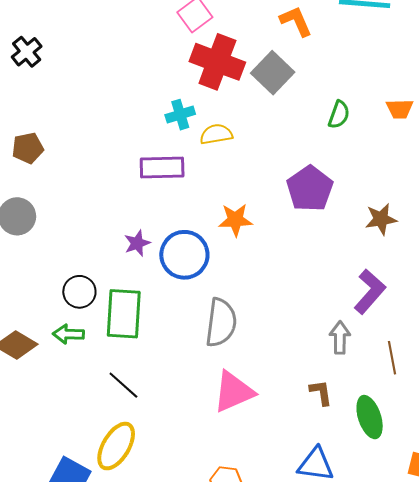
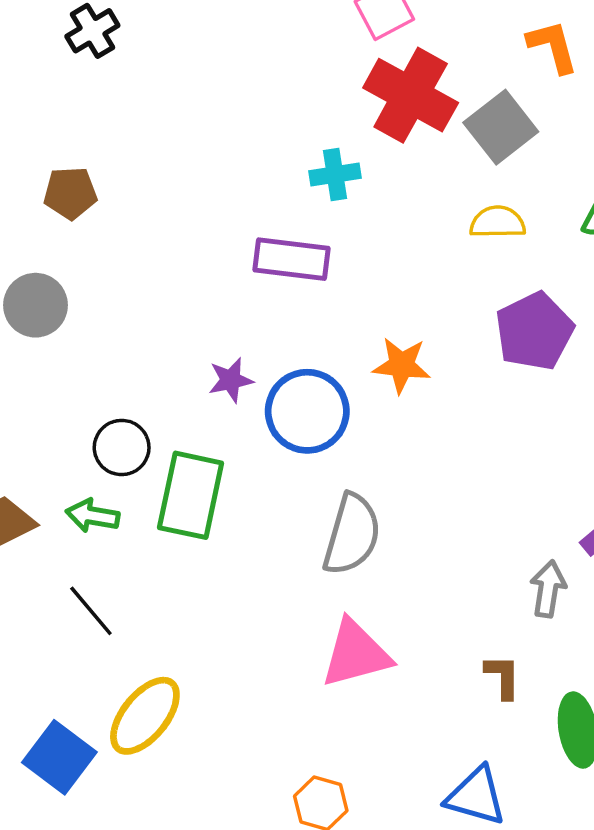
yellow semicircle: (216, 134) -> (498, 222), moved
black line: (123, 385) -> (91, 611), moved

